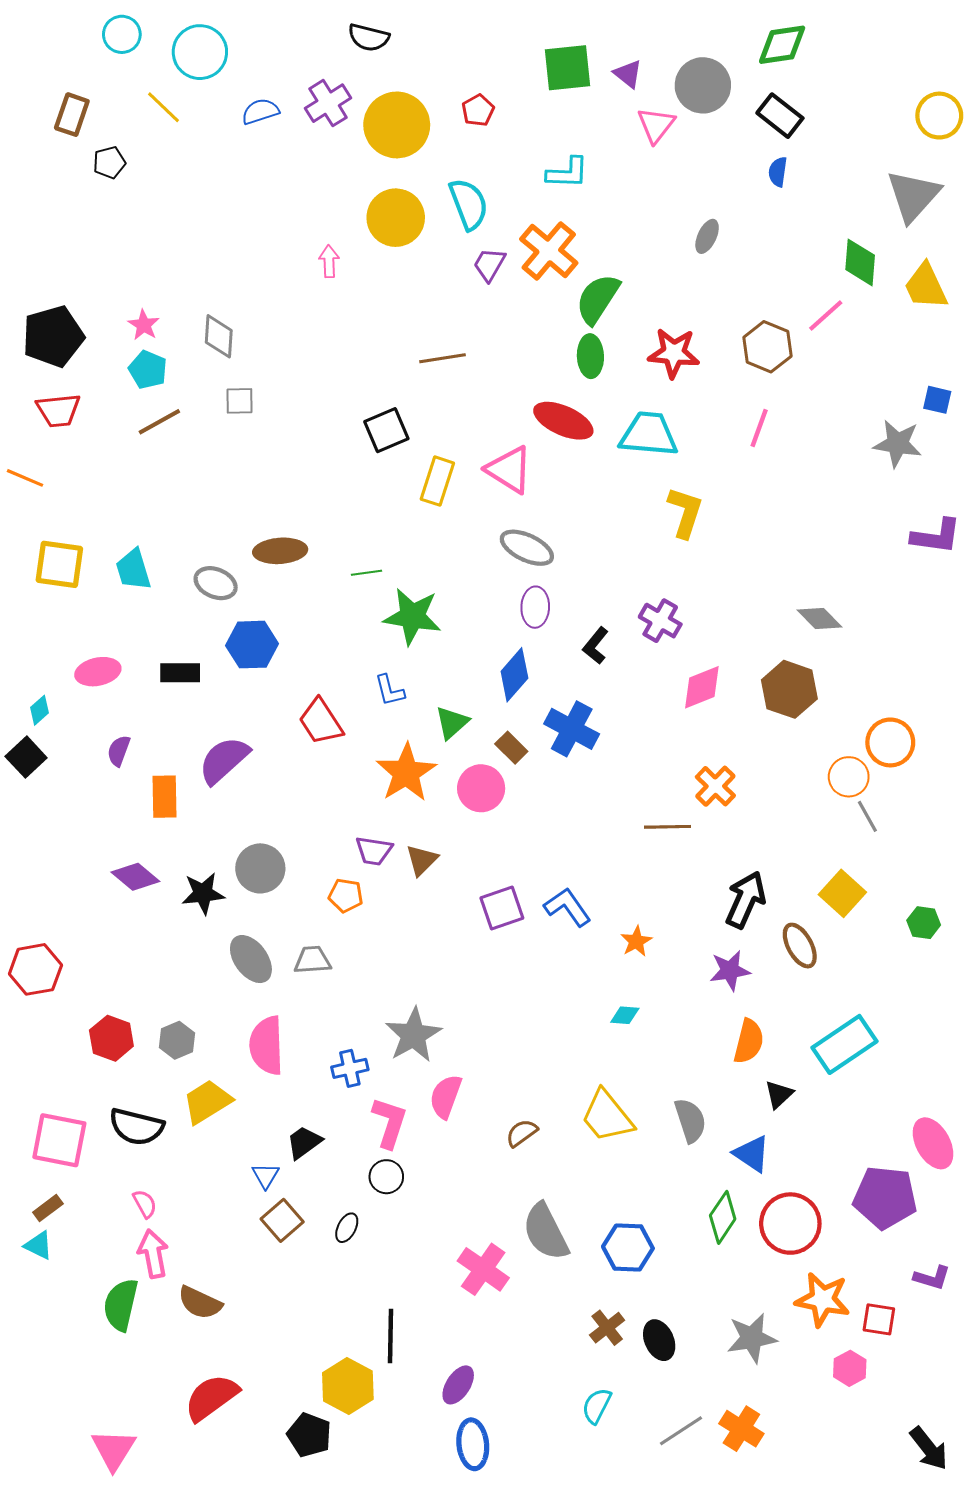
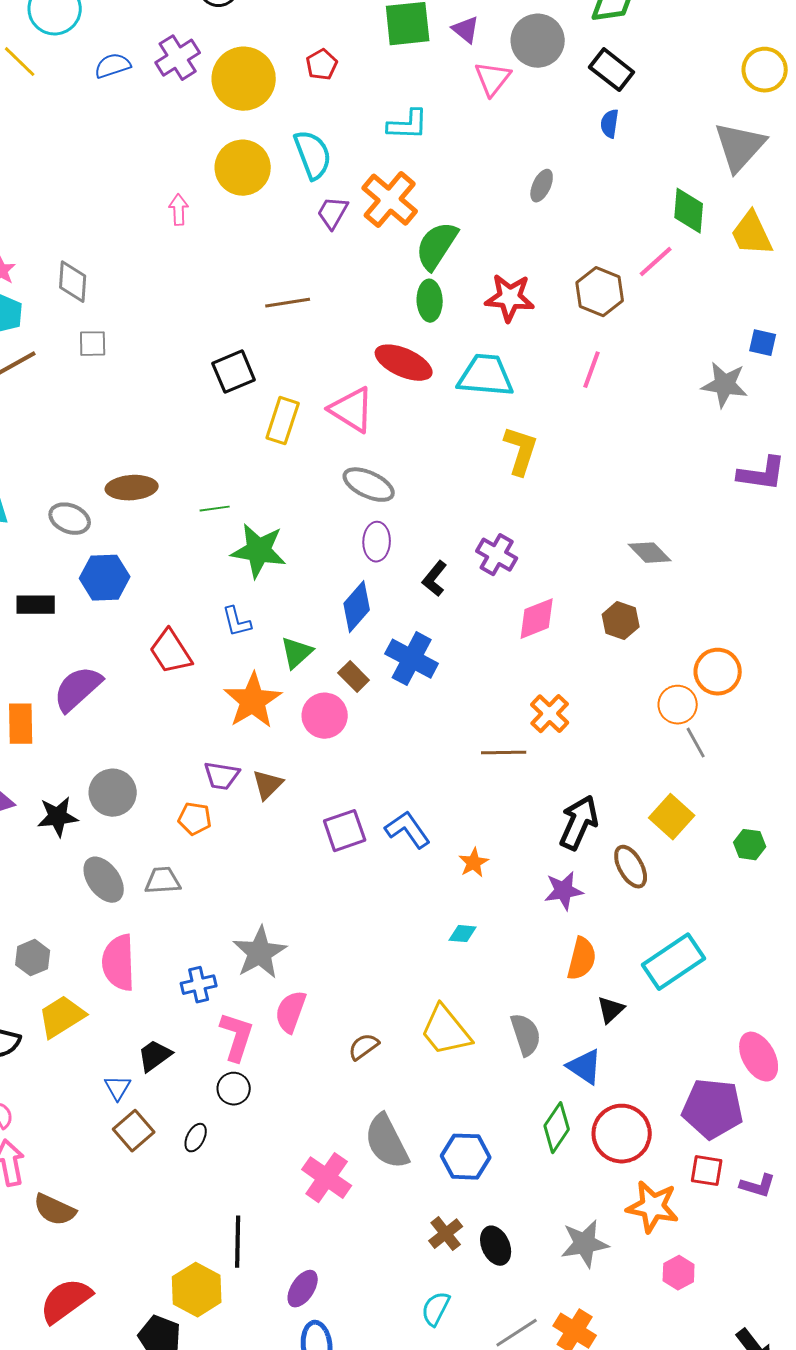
brown hexagon: (789, 689) -> (621, 621), size x0.7
red square: (879, 1319) -> (707, 1171), moved

